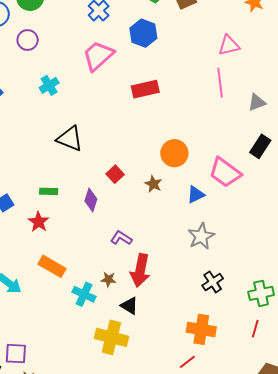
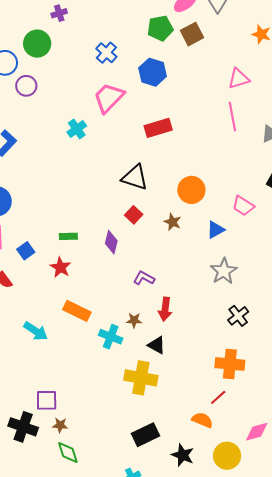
purple circle: (28, 40) -> (26, 86), moved
cyan cross: (49, 85) -> (77, 129), moved
black triangle: (70, 139) -> (135, 177), moved
pink trapezoid: (225, 173) -> (243, 206), size x0.7
red arrow: (140, 270) -> (165, 309), size x0.7

